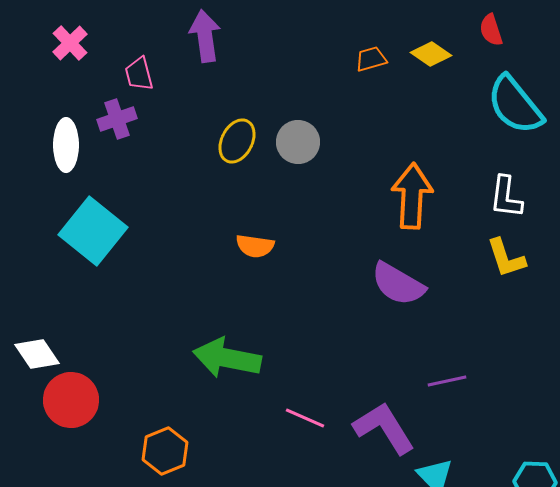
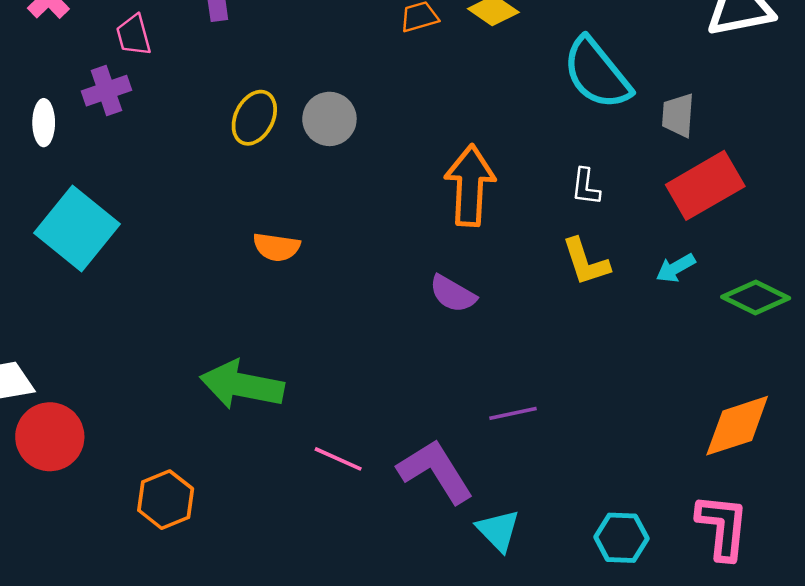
white ellipse: (66, 145) -> (44, 123), size x0.7
white L-shape: (506, 197) -> (586, 187), size x0.7
purple semicircle: (398, 284) -> (453, 294), size x0.7

